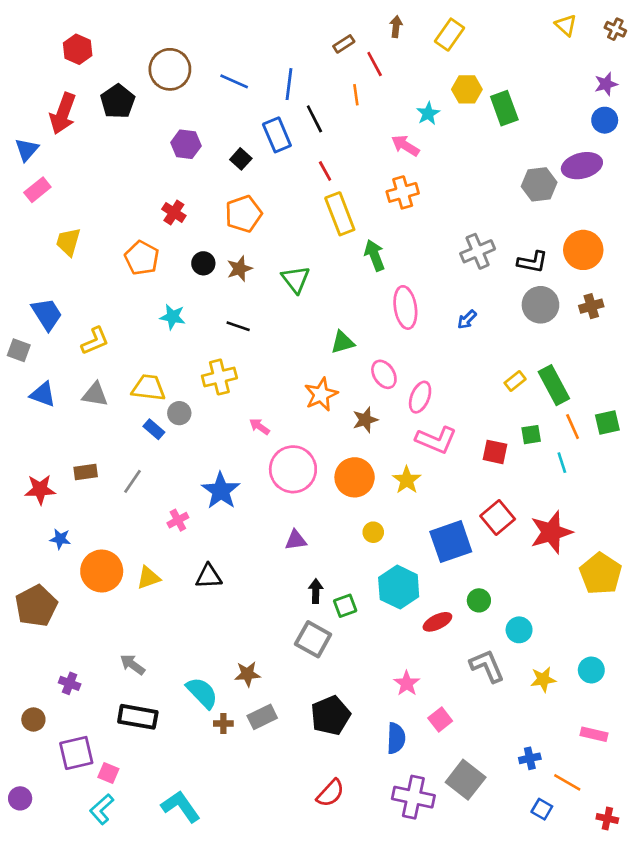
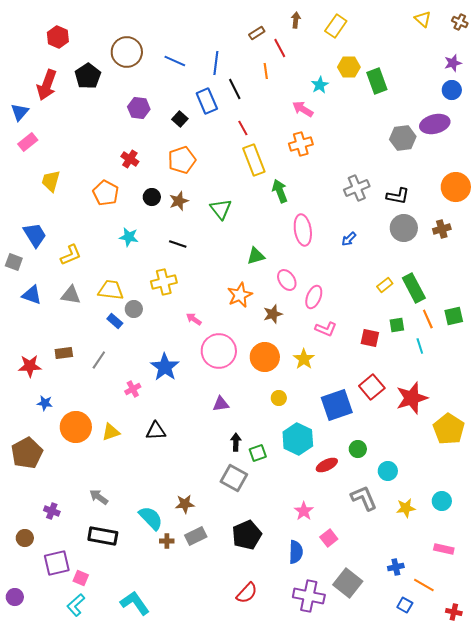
orange circle: (583, 250) -> (456, 187), moved
pink L-shape: (436, 440) -> (326, 329), size x0.7

